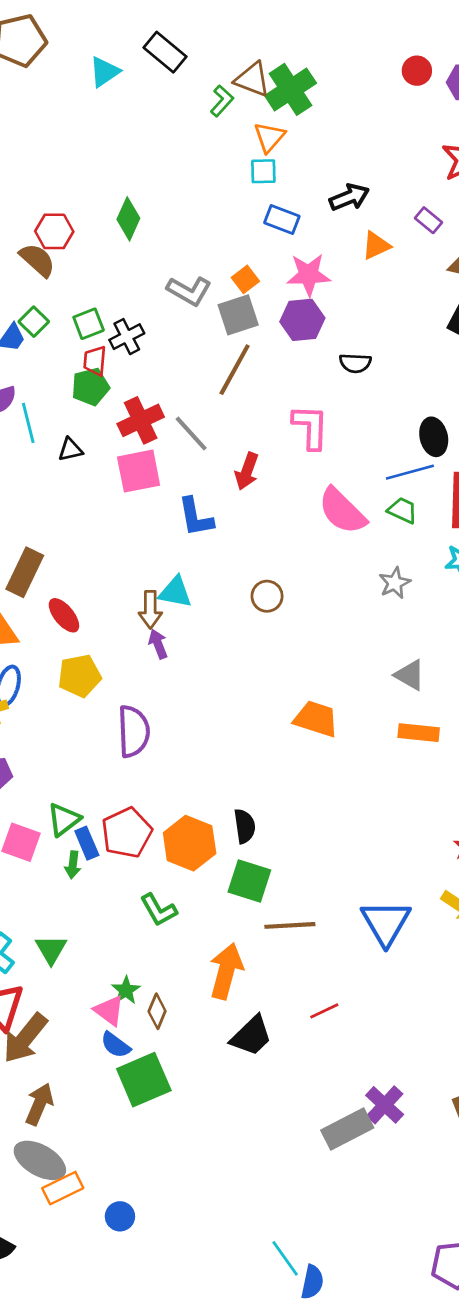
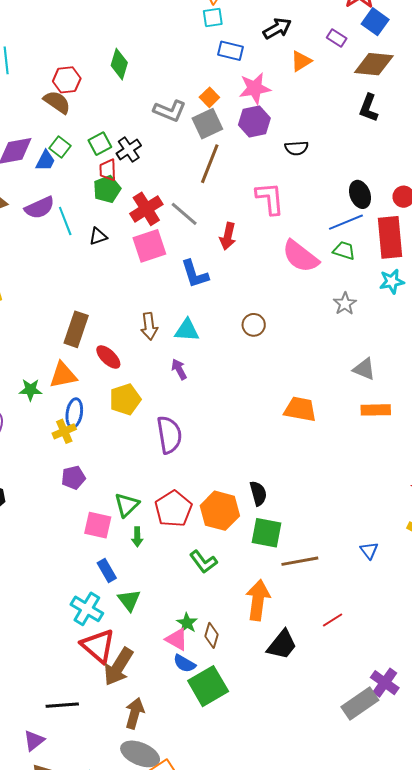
brown arrow: (150, 610) -> (149, 326), moved
blue rectangle: (87, 843) -> (107, 570), moved
blue triangle: (386, 923) -> (369, 551), size x0.5

